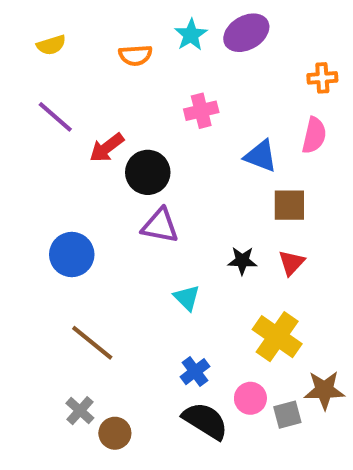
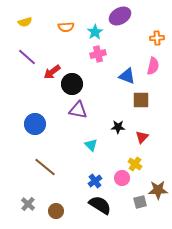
cyan star: (191, 35) -> (95, 32), moved
red triangle: (292, 263) -> (142, 137), moved
yellow cross: (277, 337) -> (135, 164), size x0.6
pink circle: (250, 398) -> (122, 178), moved
gray cross: (80, 411) -> (28, 204), moved

